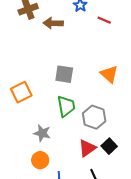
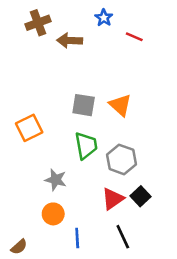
orange triangle: (109, 74) -> (120, 105), moved

